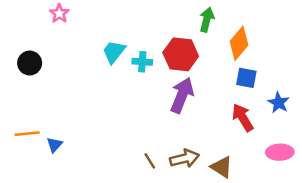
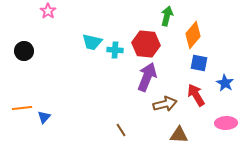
cyan trapezoid: (114, 52) -> (92, 42), turned -115
brown arrow: (184, 158) -> (165, 104), moved
brown triangle: (222, 167) -> (179, 135), turned -30

